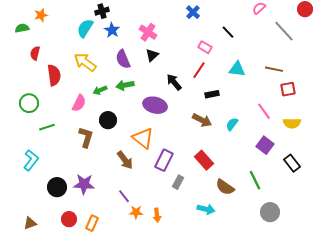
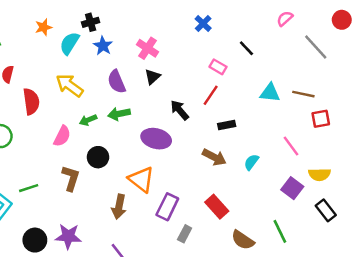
orange star: (41, 15) -> (44, 27), moved
cyan triangle: (237, 69) -> (270, 93), moved
yellow semicircle: (292, 123) -> (319, 174), moved
green line: (47, 127) -> (29, 188), moved
brown arrow: (125, 160) -> (119, 207), turned 48

